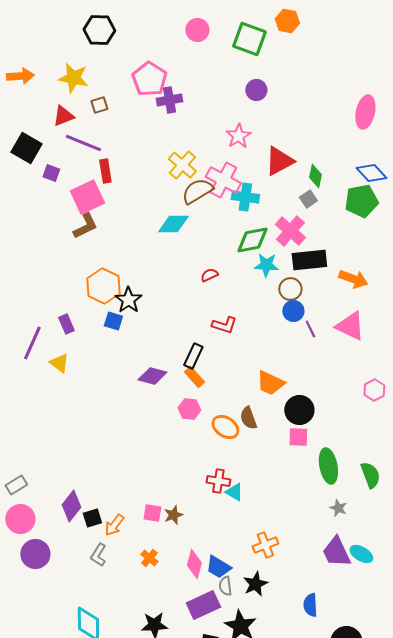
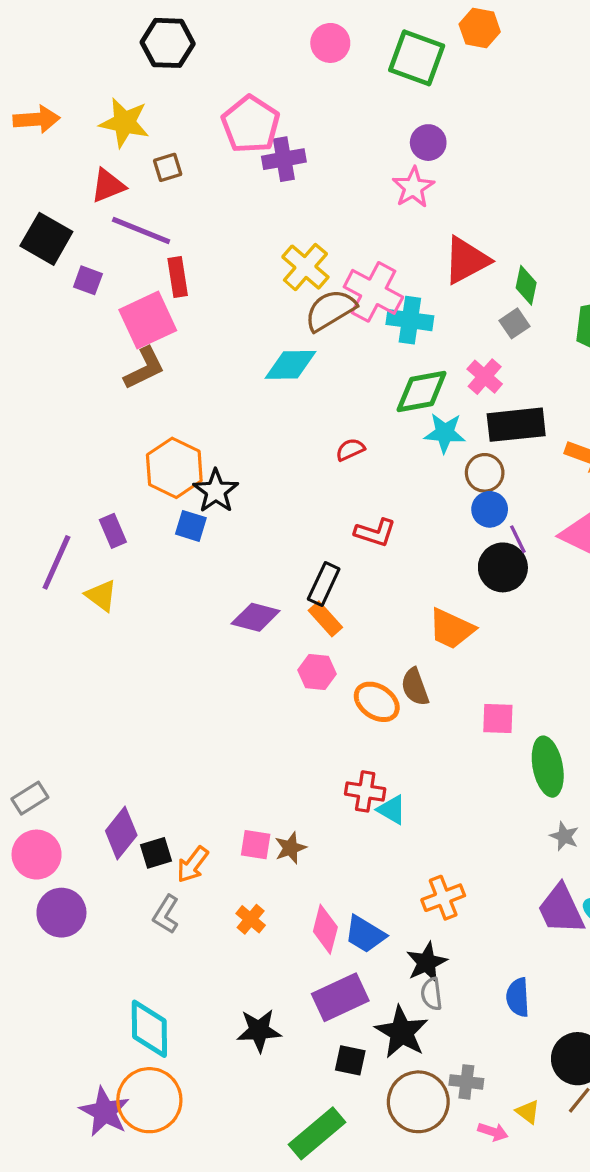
pink star: (238, 136) -> (413, 187), moved
pink cross: (290, 231) -> (485, 377), size x0.7
black circle: (299, 410) -> (503, 567), moved
gray semicircle: (225, 586) -> (432, 994), moved

